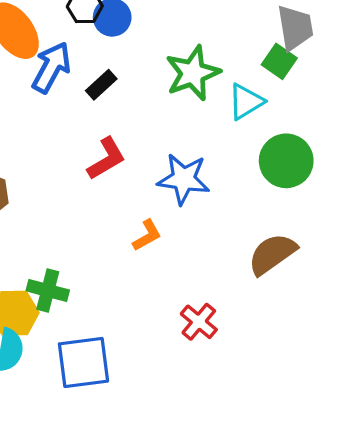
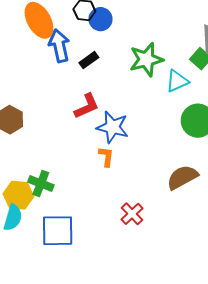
blue arrow: (51, 67) -> (59, 46), turned -48
blue star: (184, 179) -> (113, 127), moved
orange L-shape: (147, 235) -> (106, 157), turned -60

